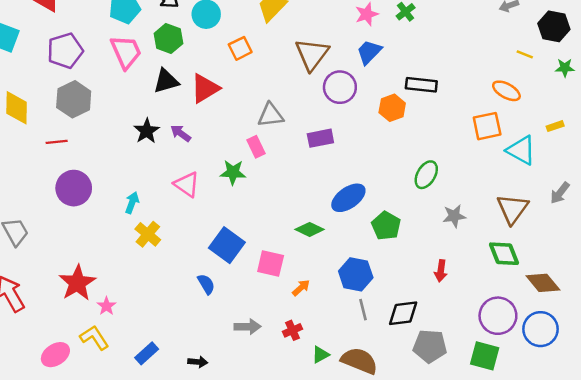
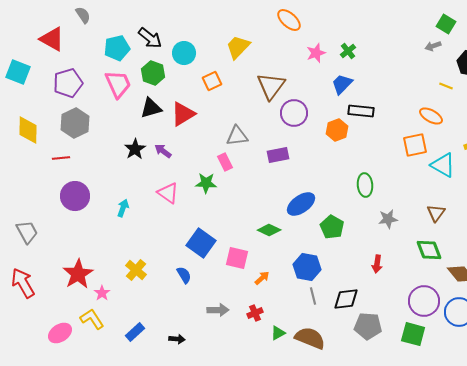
blue trapezoid: (369, 52) -> (342, 84), moved
green ellipse: (426, 175) -> (365, 185), turned -35
brown triangle: (513, 209) -> (436, 213), size x0.7
yellow cross: (148, 234) -> (136, 270), moved

